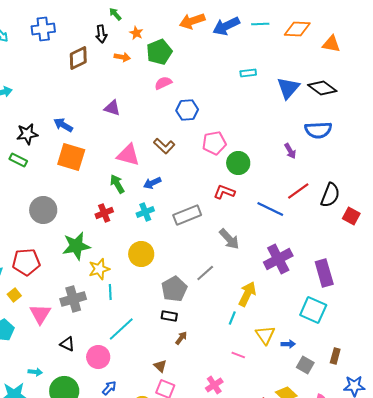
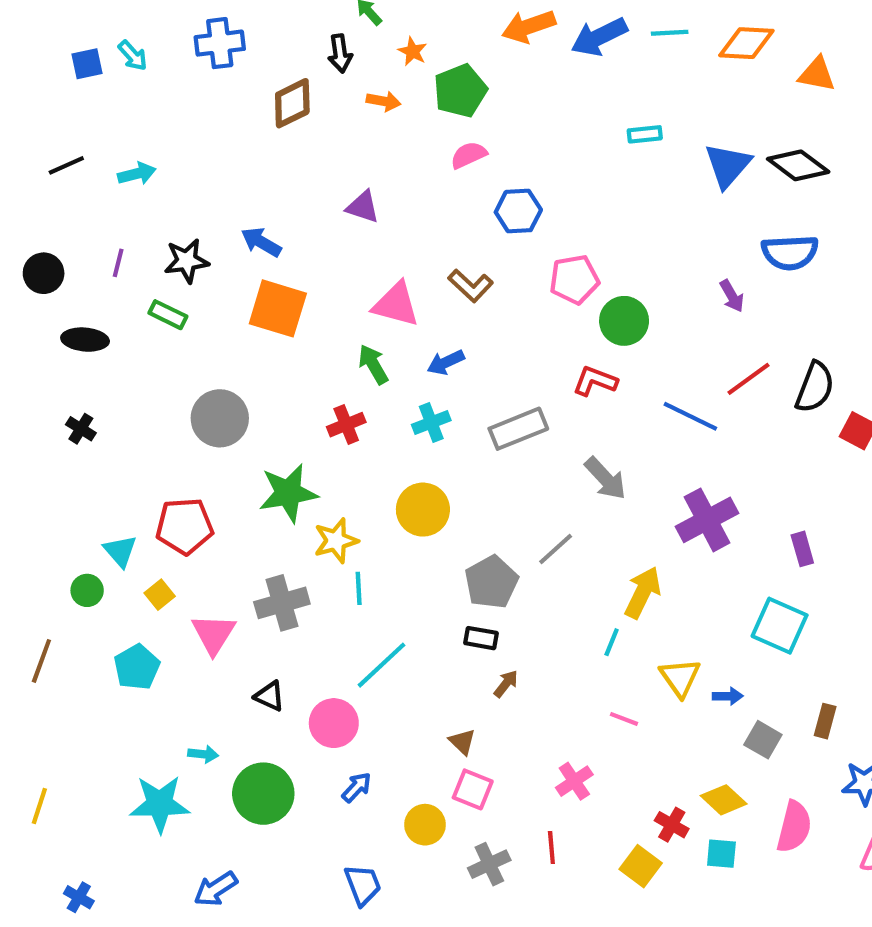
purple rectangle: (324, 273) -> (802, 549), size x0.6

